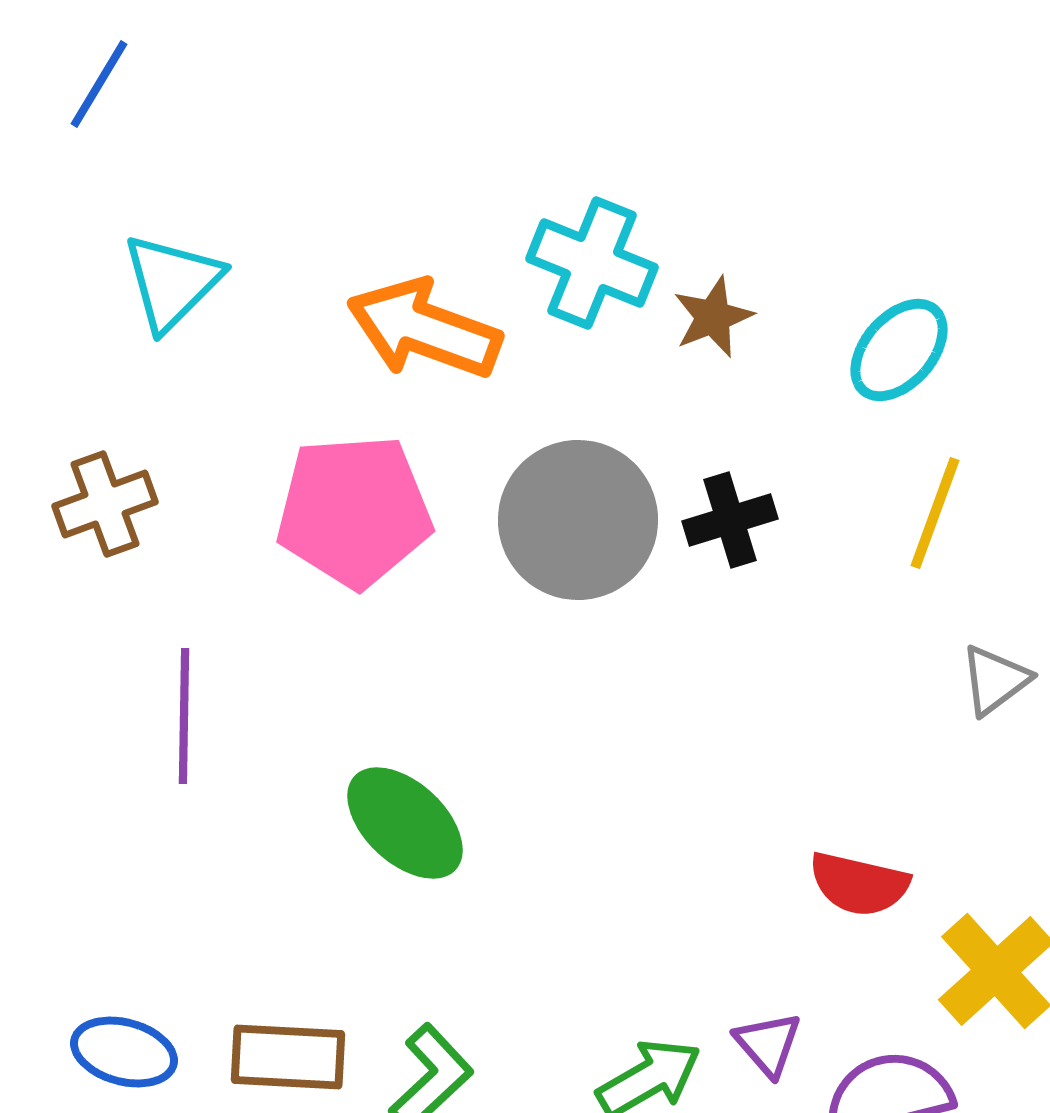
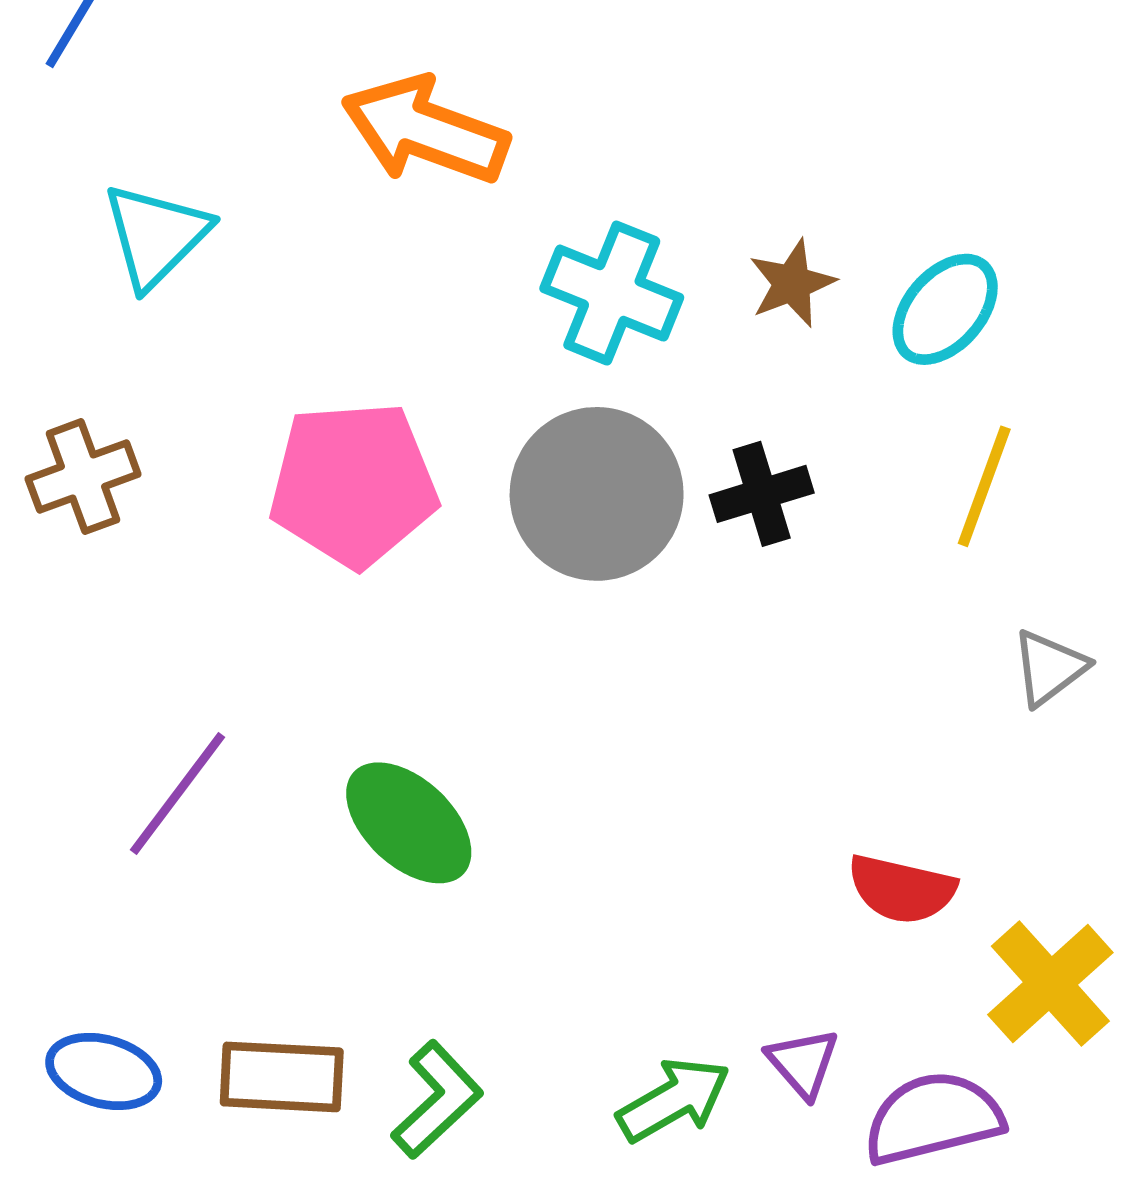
cyan cross: (592, 263) -> (612, 293), moved
brown star: (713, 317) -> (792, 283), moved
orange arrow: (424, 329) -> (425, 130), moved
purple line: (184, 716) -> (177, 794), moved, turned 36

